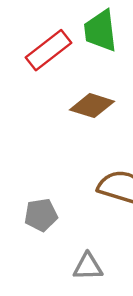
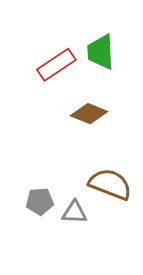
gray triangle: (88, 267) -> (74, 212), moved

